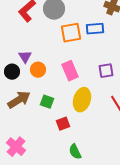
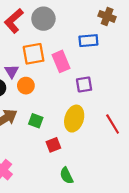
orange square: (71, 33) -> (34, 54), moved
pink rectangle: (70, 71) -> (61, 61), moved
purple square: (106, 71) -> (84, 85), moved

